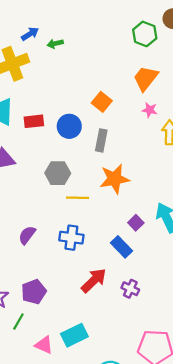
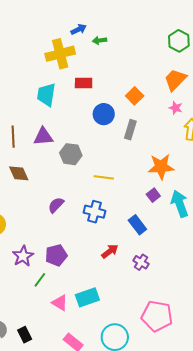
red rectangle: (34, 121) -> (84, 83), moved
gray hexagon: (58, 173) -> (71, 154), moved
orange star: (115, 179) -> (161, 167), moved
purple square: (136, 223) -> (153, 195), moved
red arrow: (94, 280) -> (110, 251), size x0.7

